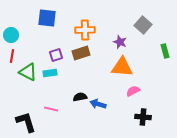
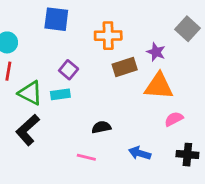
brown rectangle: (81, 53) -> (125, 67), moved
purple square: (56, 55) -> (69, 70), turned -32
blue arrow: (98, 104) -> (140, 153), moved
pink line: (51, 109) -> (86, 157), moved
black L-shape: (26, 122) -> (28, 130), moved, turned -115

